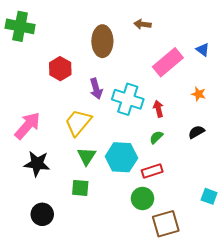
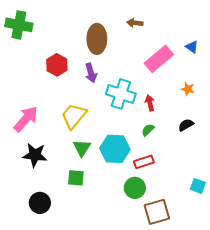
purple arrow: (96, 89) -> (91, 73), moved

